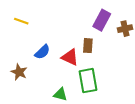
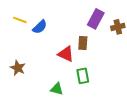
blue semicircle: (42, 52) -> (40, 27), moved
green rectangle: (88, 81) -> (83, 76), size x0.7

